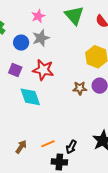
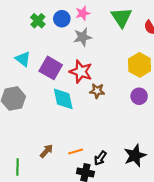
blue circle: (21, 43) -> (62, 19), moved
purple square: (15, 70) -> (51, 68), size x1.5
brown star: (80, 88) -> (97, 91), moved

